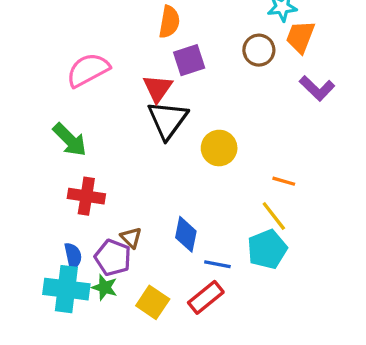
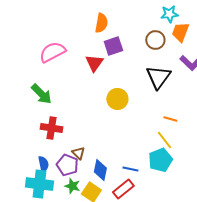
black triangle: (168, 120) -> (158, 77), moved
yellow circle: (219, 148) -> (117, 99), moved
blue diamond: (186, 234) -> (100, 170), moved
green star: (105, 287) -> (72, 186), moved

